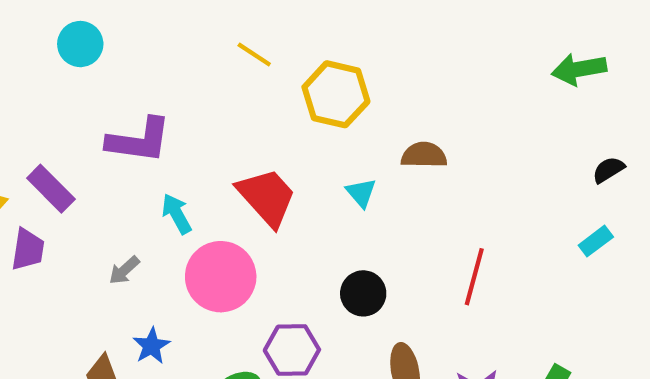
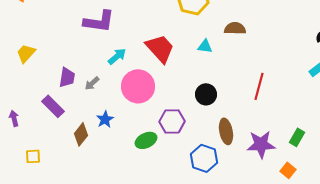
purple rectangle: (51, 189) -> (53, 106), moved
cyan triangle: (361, 193) -> (205, 46), turned -42
cyan arrow: (177, 214) -> (117, 56), turned 78
purple trapezoid: (28, 249) -> (67, 77), moved

